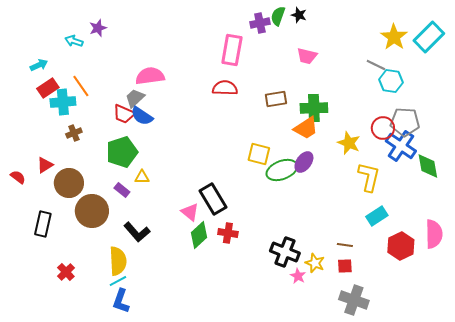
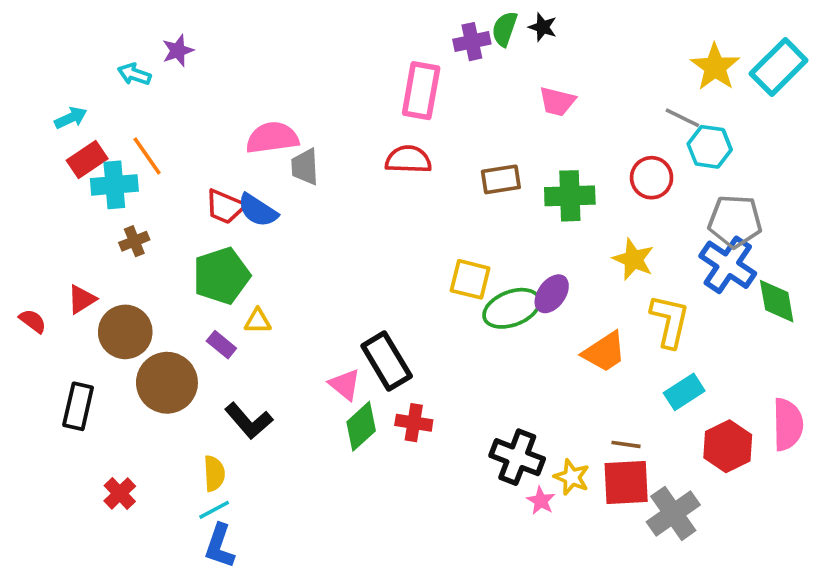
gray trapezoid: (135, 98) -> (305, 167), moved, turned -50
orange trapezoid: (306, 128) -> (604, 352), moved
red circle: (383, 128) -> (652, 178), moved
yellow semicircle: (118, 261) -> (214, 473), size x0.7
red square: (345, 266) -> (626, 483), size x1.8
gray cross: (354, 300) -> (673, 513), moved, turned 36

